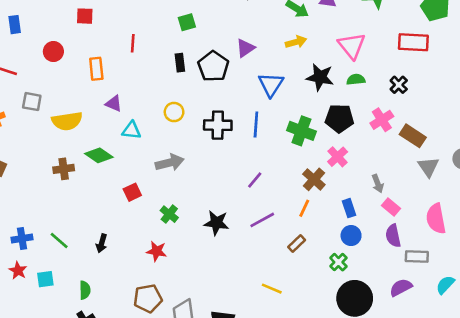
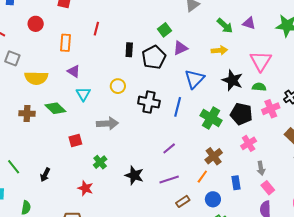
green square: (187, 22) -> (164, 30), moved, turned -32
pink cross: (382, 120) -> (271, 109), moved
cyan triangle: (131, 130) -> (83, 94), turned 42
pink cross: (338, 157) -> (249, 143), moved
blue circle: (351, 236) -> (213, 199), moved
brown rectangle: (297, 243) -> (183, 201), moved

